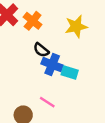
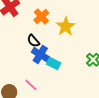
orange cross: (33, 21) -> (41, 16), moved
yellow star: (76, 26) -> (66, 26), turned -30

